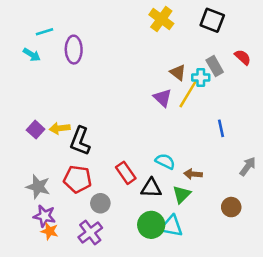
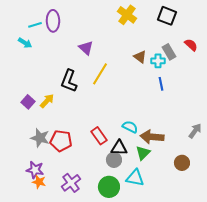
purple ellipse: (74, 50) -> (53, 21), moved
yellow line: (188, 94) -> (100, 74), moved
purple triangle: (163, 98) -> (86, 48), moved
yellow arrow: (60, 128) -> (47, 101), turned 140
blue line: (221, 128) -> (161, 84), moved
black L-shape: (80, 141) -> (69, 81), moved
brown arrow: (193, 174) -> (152, 137), size x1.6
gray star: (38, 187) -> (40, 138), moved
gray circle: (100, 203) -> (114, 160), moved
green circle: (151, 225) -> (109, 187), moved

